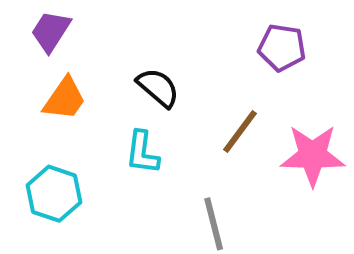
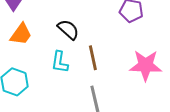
brown line: (240, 132) -> (93, 58), moved, turned -50

